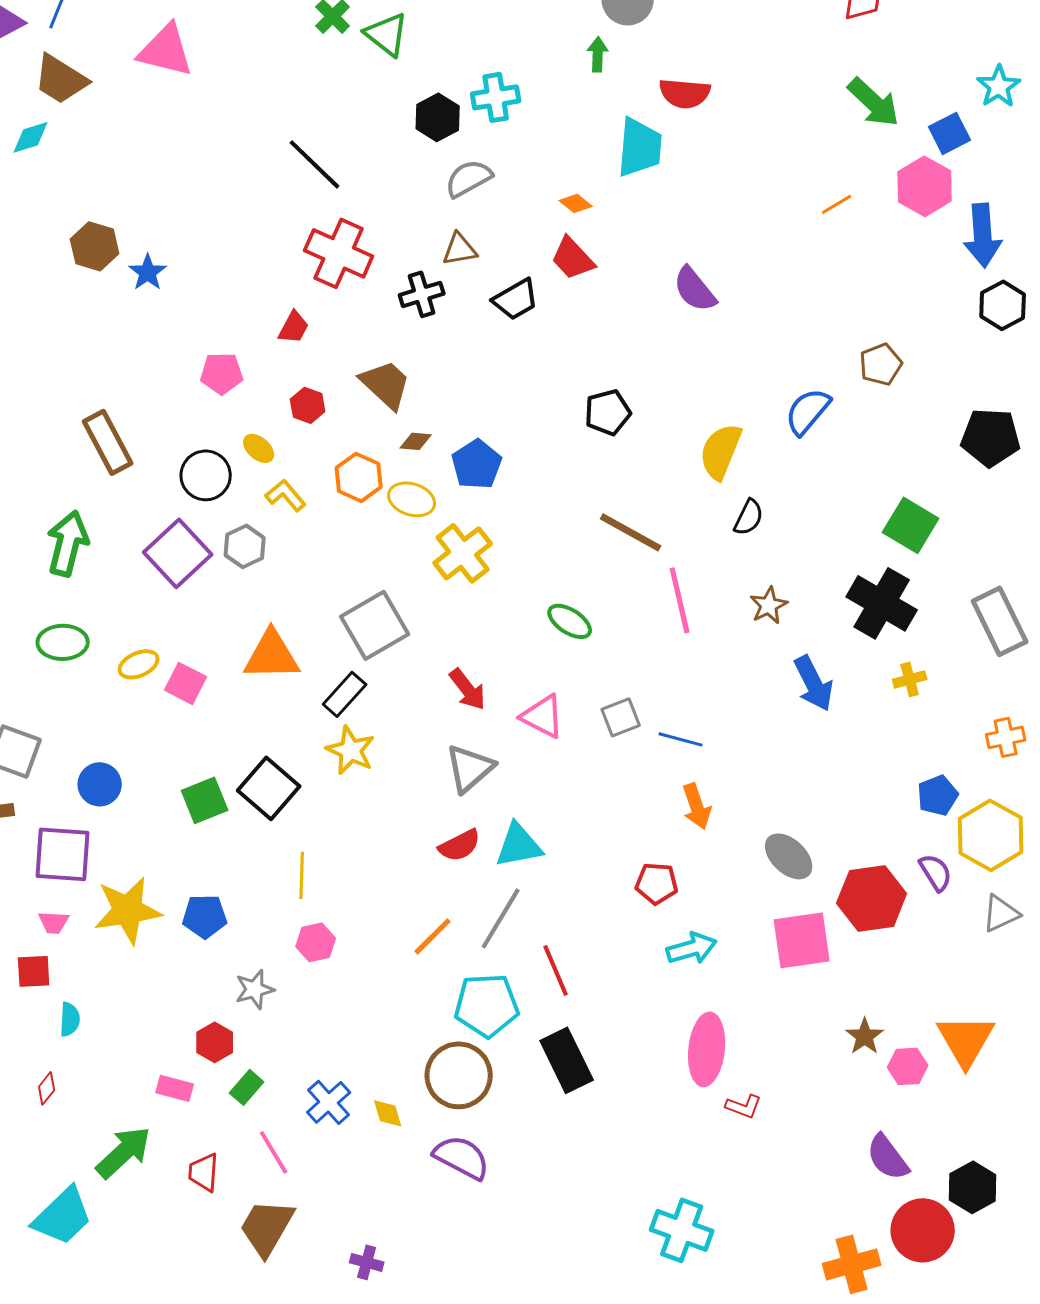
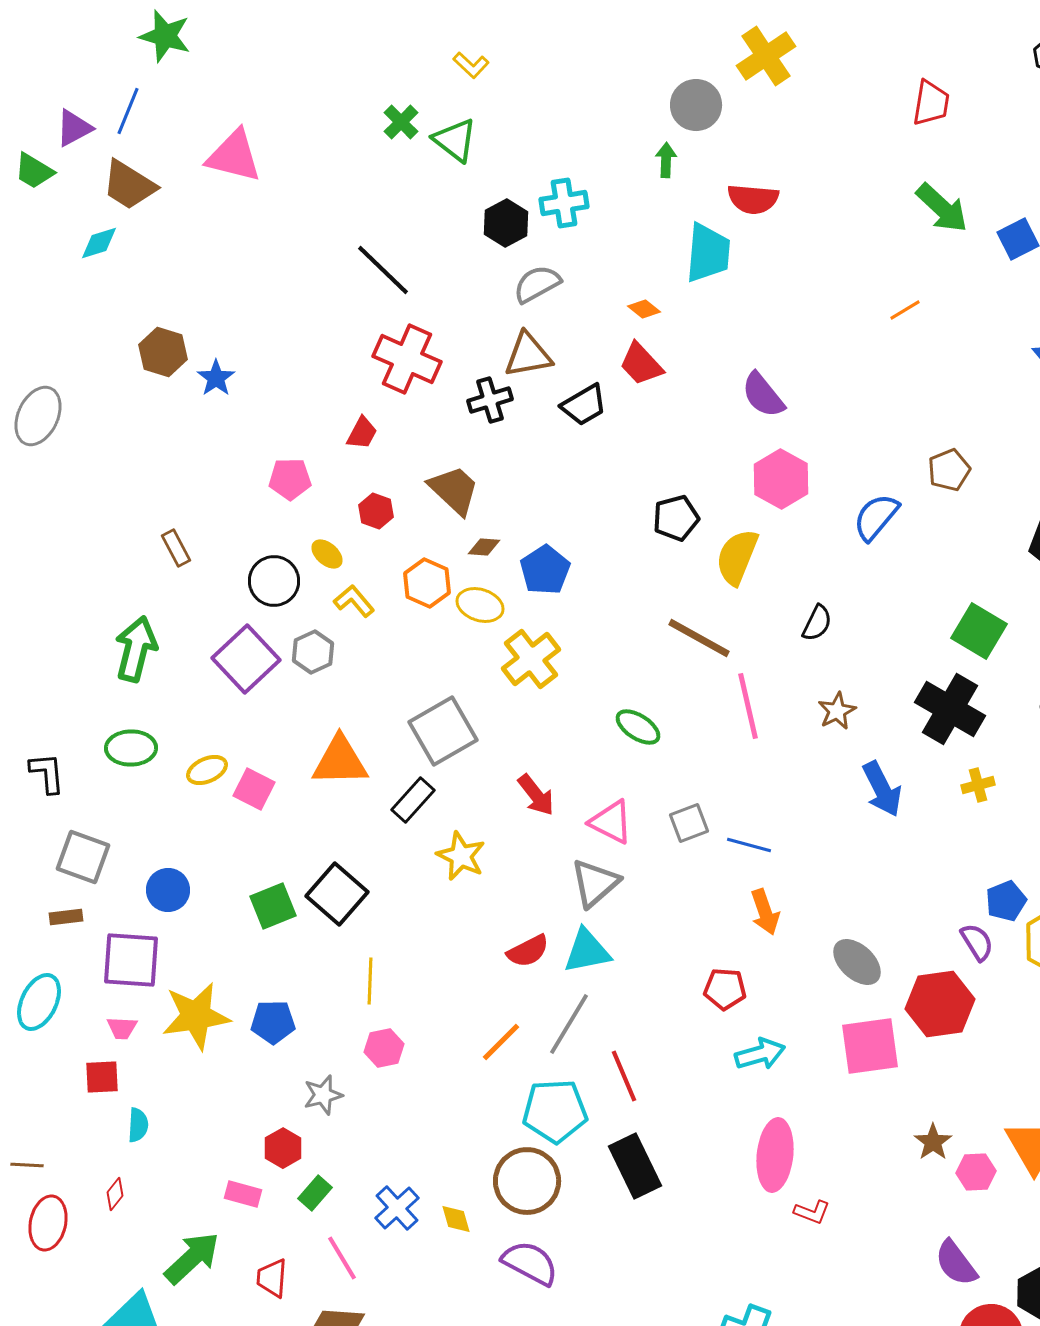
pink hexagon: (925, 186) -> (781, 479), moved
brown triangle: (460, 249) -> (528, 355), size x1.4
brown rectangle: (108, 442) -> (176, 548), size x0.6
yellow semicircle: (721, 451) -> (737, 557), moved
yellow star: (351, 750) -> (461, 856), moved
gray triangle: (470, 768) -> (595, 883), moved
purple semicircle: (936, 872) -> (977, 942), moved

